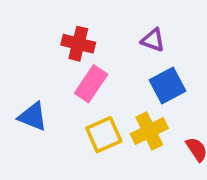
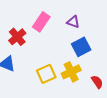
red cross: (78, 44) -> (17, 37), moved, turned 36
pink rectangle: (91, 84) -> (41, 22), moved

